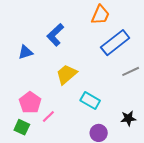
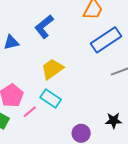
cyan rectangle: (90, 100) -> (51, 99), moved

